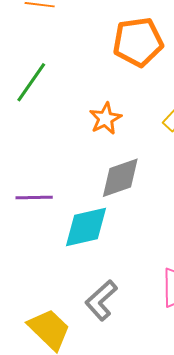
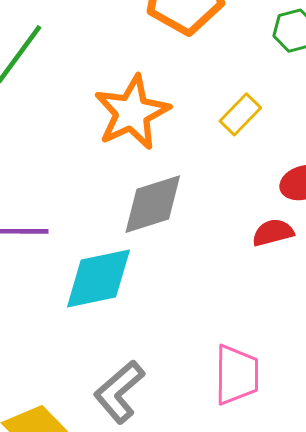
orange star: (105, 119) -> (132, 113), size x1.5

